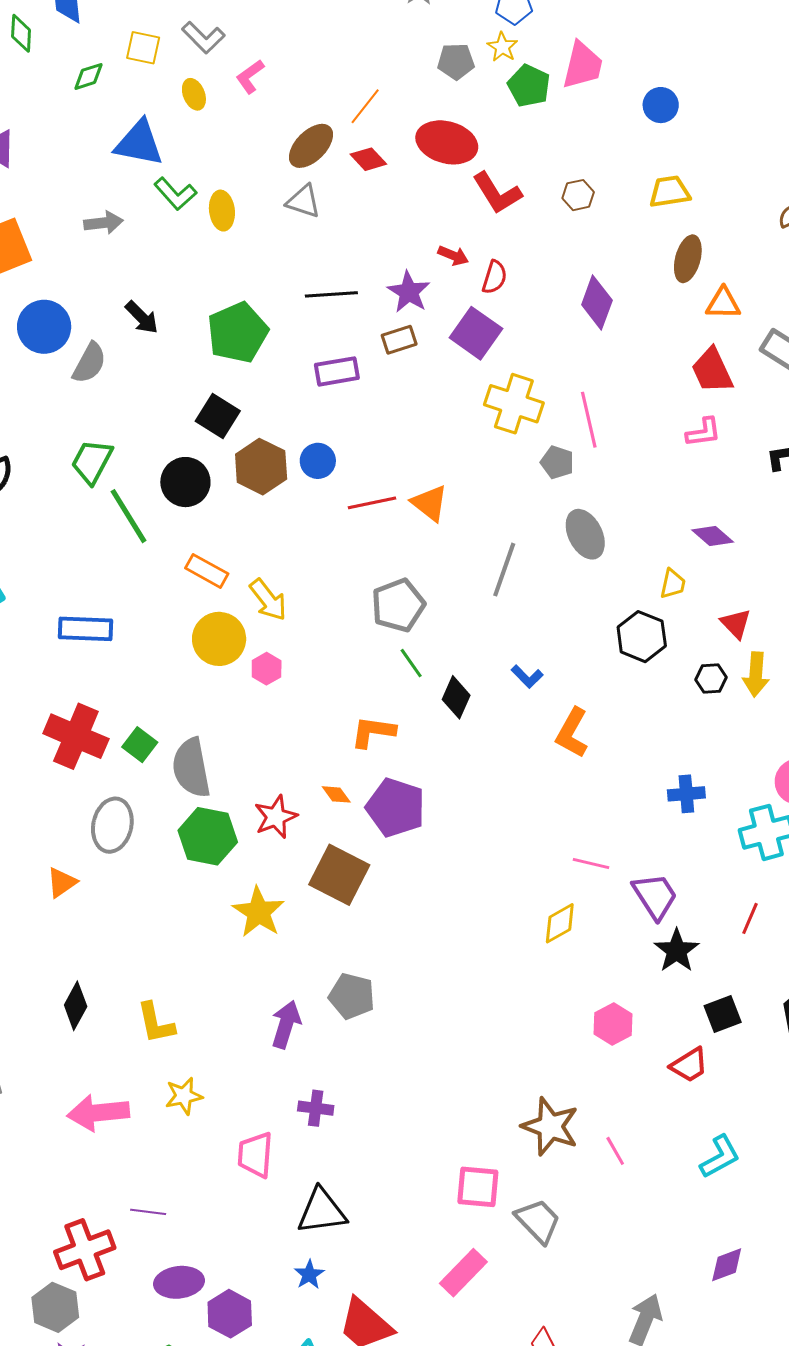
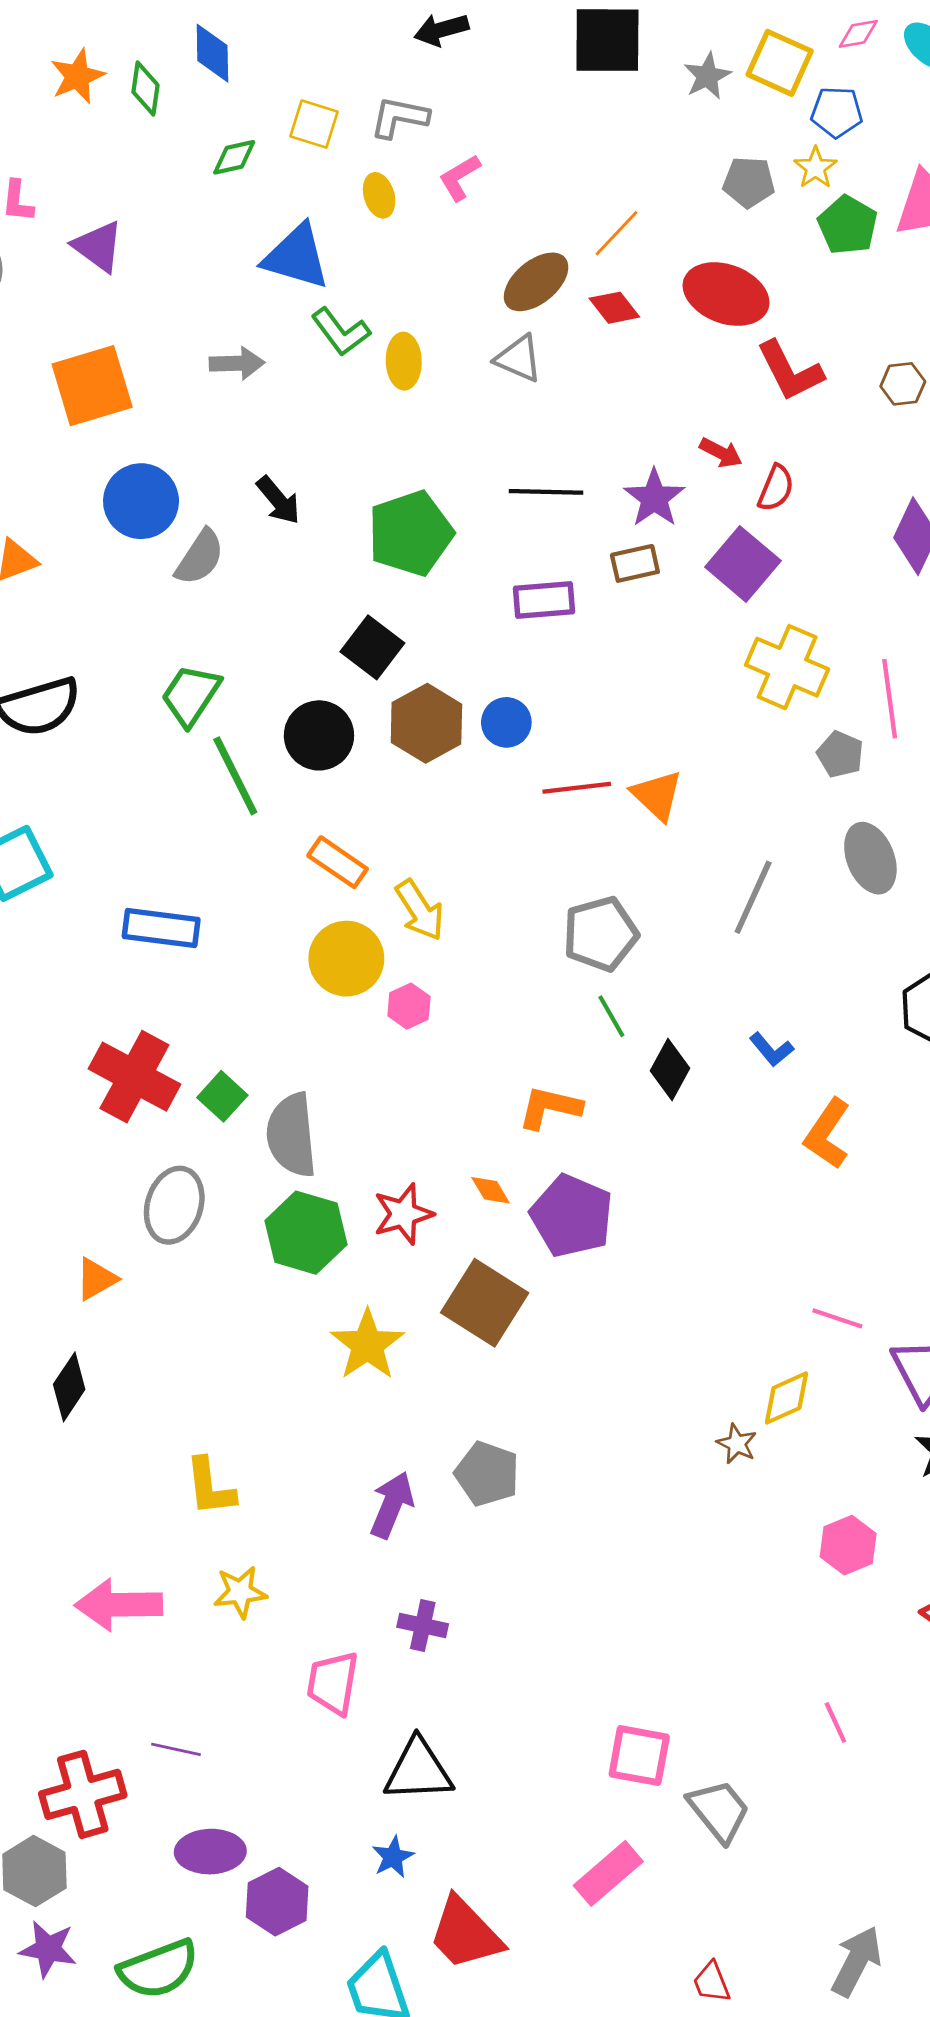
gray L-shape: (203, 37) -> (399, 117), turned 141
black diamond: (76, 1006) -> (69, 1387), moved
brown star: (550, 1126) -> (737, 1444), moved, size x0.5

